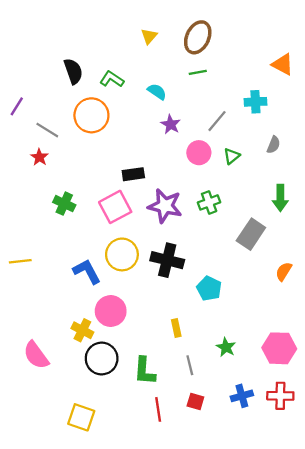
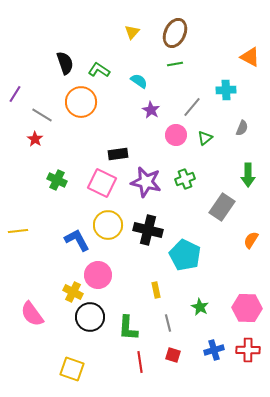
pink square: (115, 207) -> (102, 183), turned -36
cyan pentagon: (209, 288) -> (185, 255), size x1.4

